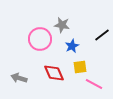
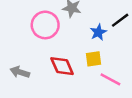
blue star: (72, 46) -> (98, 32), moved

